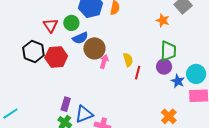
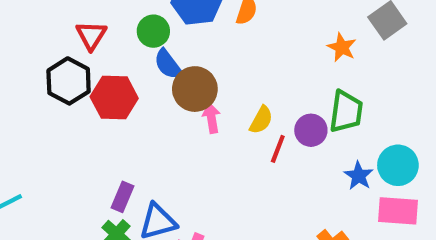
red triangle: (51, 25) -> (91, 35), moved
blue semicircle: (80, 38) -> (168, 64), turned 70
yellow semicircle: (128, 60) -> (261, 120), turned 40
pink arrow: (104, 61) -> (211, 118), turned -32
purple circle: (164, 67) -> (311, 130), moved

